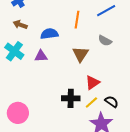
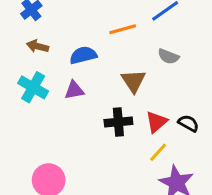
orange line: (77, 20) -> (123, 29), turned 72
black cross: (71, 98) -> (118, 122), moved
black semicircle: (112, 102) -> (188, 123), moved

